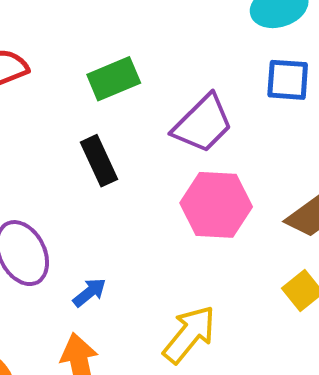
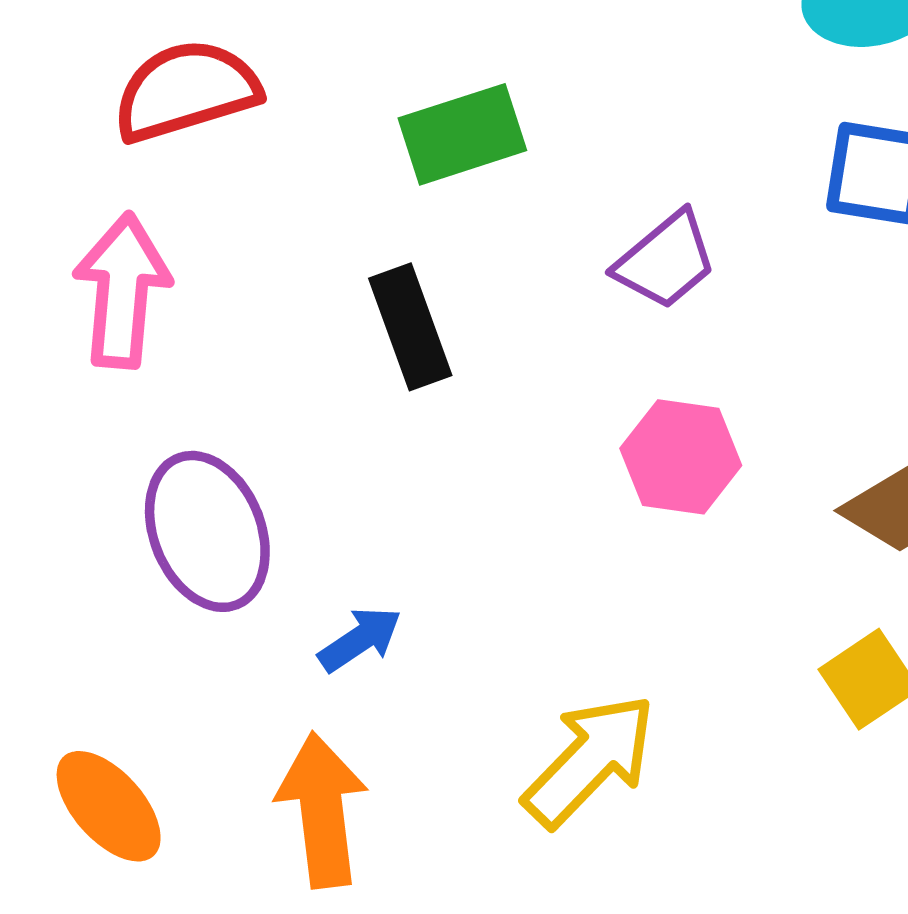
purple trapezoid: (203, 124) -> (666, 261), size x0.7
pink hexagon: (216, 205) -> (681, 457), size x0.7

